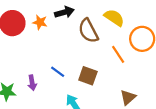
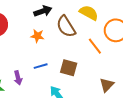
orange star: (40, 22) -> (37, 36), moved
blue line: (58, 72) -> (41, 66), turned -48

